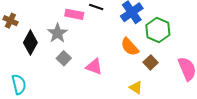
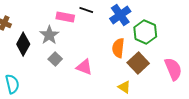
orange semicircle: (130, 47) -> (118, 48), turned 48
brown square: (151, 62) -> (138, 63), size x1.5

